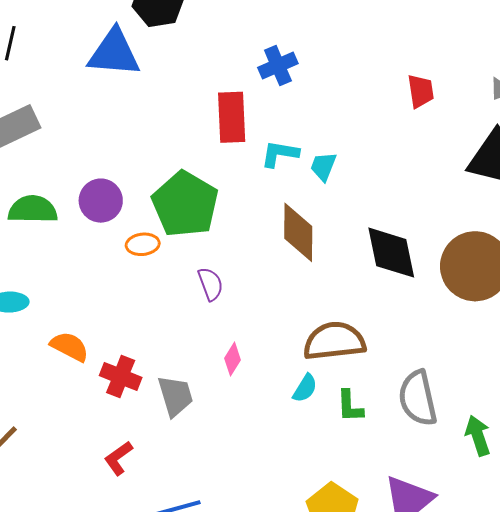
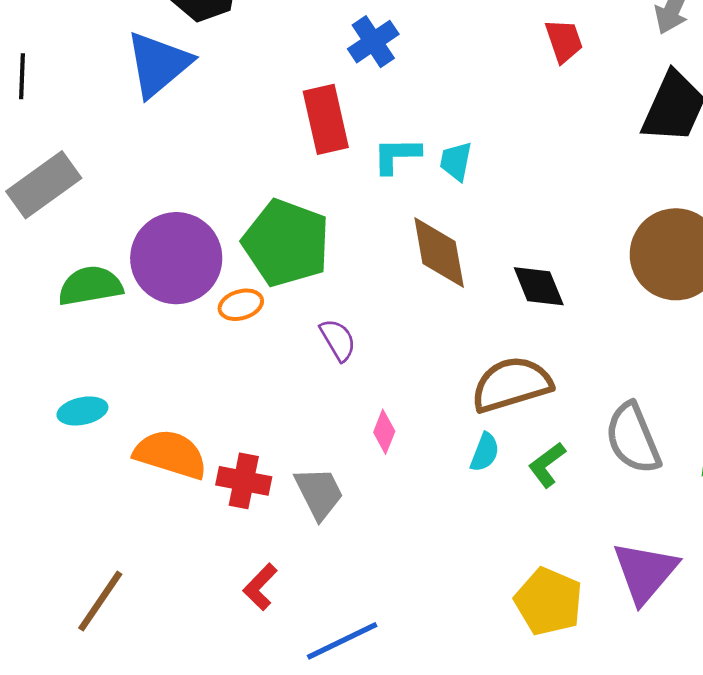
blue triangle: (114, 53) -> (158, 64), turned -34
purple circle: (101, 201) -> (176, 258), size x1.6
black diamond: (391, 253) -> (539, 286), moved, size x0.7
orange semicircle: (70, 347) -> (171, 454), size x1.4
green L-shape: (350, 406) -> (547, 465), turned 66

